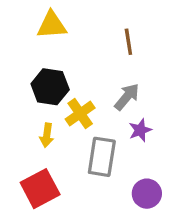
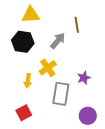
black hexagon: (50, 87) -> (23, 42), moved
gray arrow: (127, 97) -> (58, 41), moved
red square: (40, 189) -> (24, 113), size x0.7

